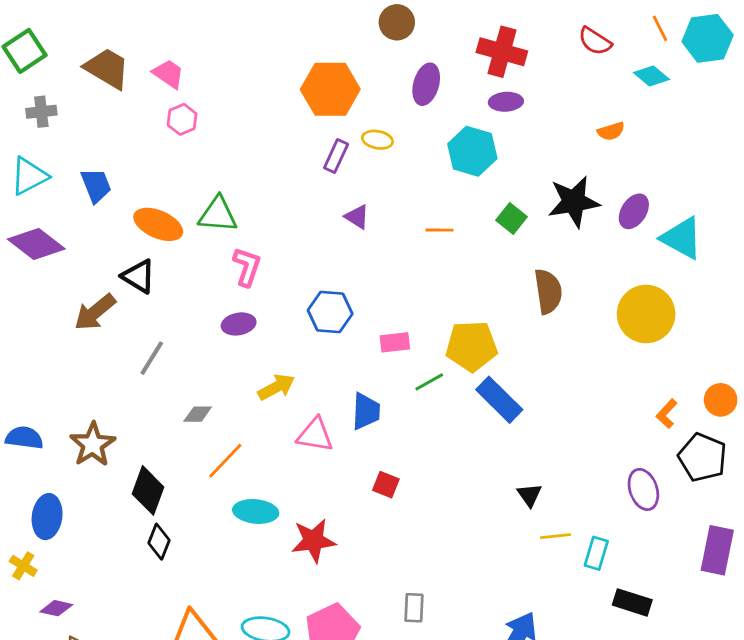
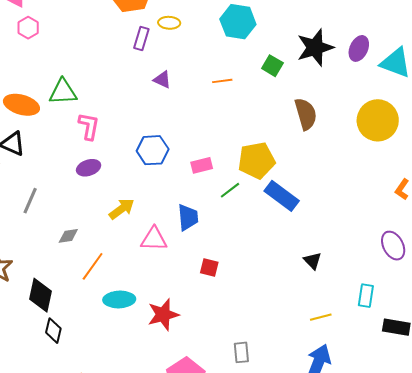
yellow line: (555, 536) -> (321, 317), moved

